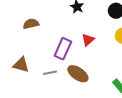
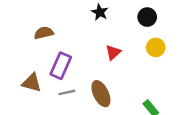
purple rectangle: (63, 49) -> (61, 66), moved
brown ellipse: (78, 74) -> (101, 94), turned 30

